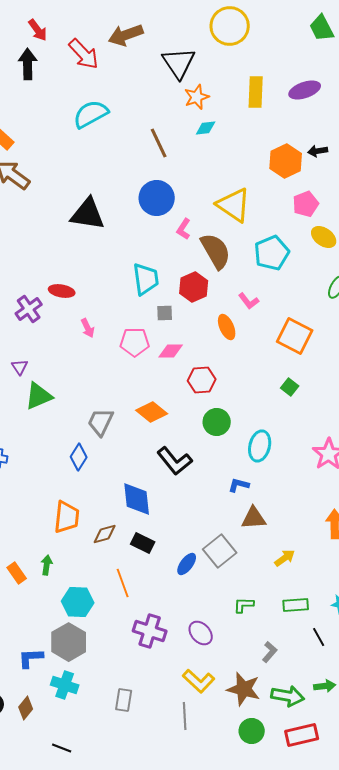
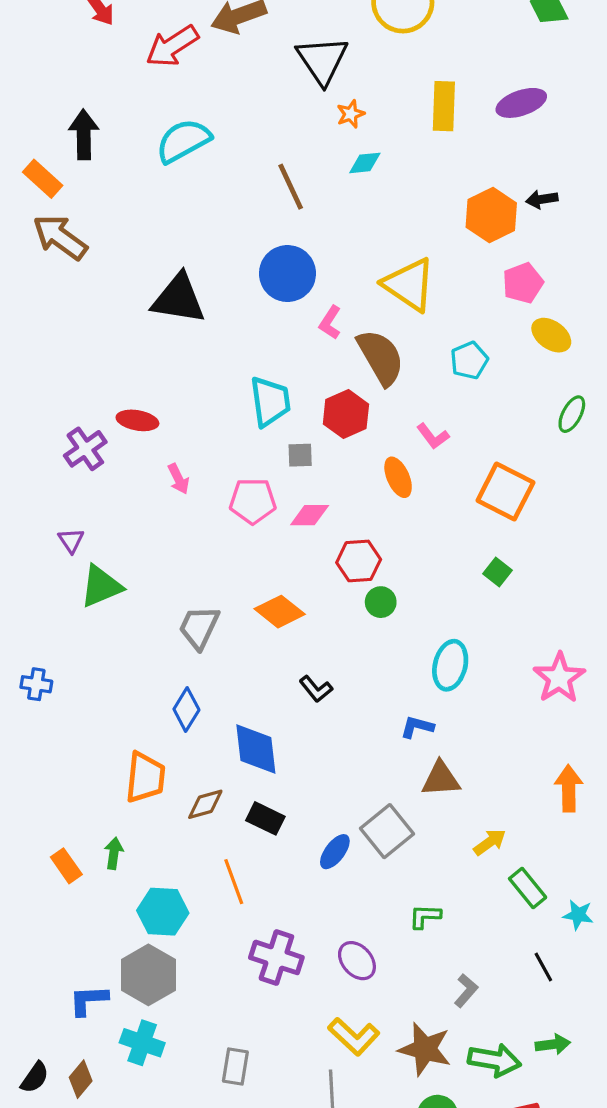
red arrow: (84, 54) -> (172, 46), turned 100
black arrow: (28, 64) -> (84, 135), moved
orange star: (197, 97) -> (351, 114), size x0.7
cyan pentagon: (272, 253) -> (469, 360), size x0.7
green circle: (217, 422) -> (381, 602), moved, size x0.7
blue diamond: (79, 457) -> (186, 709), moved
black L-shape: (175, 461) -> (316, 689), size x0.6
green rectangle: (296, 605) -> (528, 888), moved, turned 55

